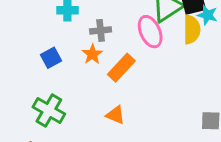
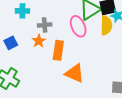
orange rectangle: (121, 68) -> (58, 50), turned -36
orange triangle: (115, 115) -> (75, 73), moved, size x1.5

